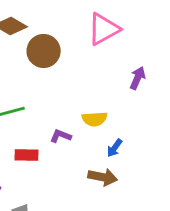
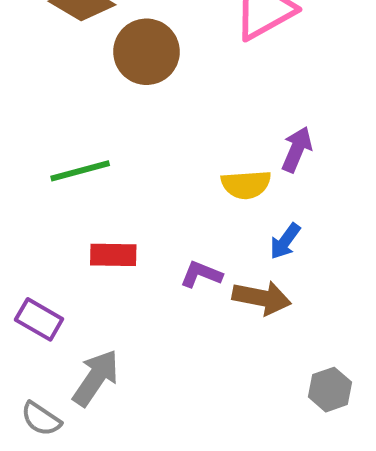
purple arrow: (138, 78) -> (297, 149), moved
purple L-shape: (61, 136) -> (201, 274), moved

